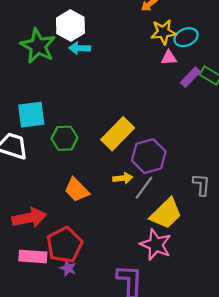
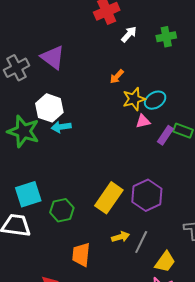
purple hexagon: (149, 156) -> (147, 195), moved
orange trapezoid: (77, 190) -> (81, 255), turned 60
yellow trapezoid: (166, 214) -> (165, 262), size x0.7

